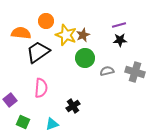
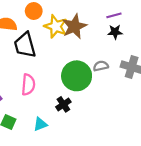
brown star: (83, 35) -> (74, 26), size x1.6
black trapezoid: (38, 52) -> (25, 45), turned -70
green circle: (85, 58) -> (77, 76), moved, size x1.4

